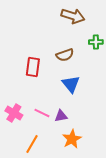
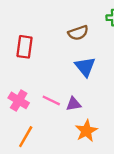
red rectangle: (33, 67) -> (25, 47), moved
orange line: (32, 144) -> (26, 137), moved

